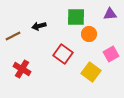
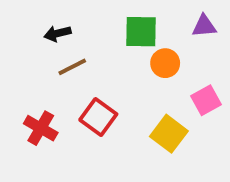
black arrow: (39, 26) -> (57, 33), moved
brown line: (13, 36) -> (72, 67), moved
red square: (63, 54) -> (98, 117), moved

